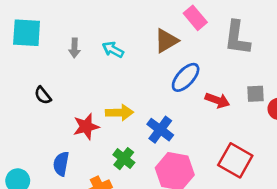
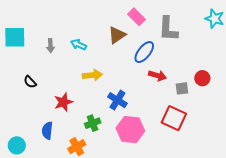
blue ellipse: (186, 77) -> (144, 52), moved
gray square: (255, 94) -> (182, 88), moved
yellow arrow: (119, 112) -> (92, 75), moved
green cross: (124, 159) -> (93, 123), turned 35

